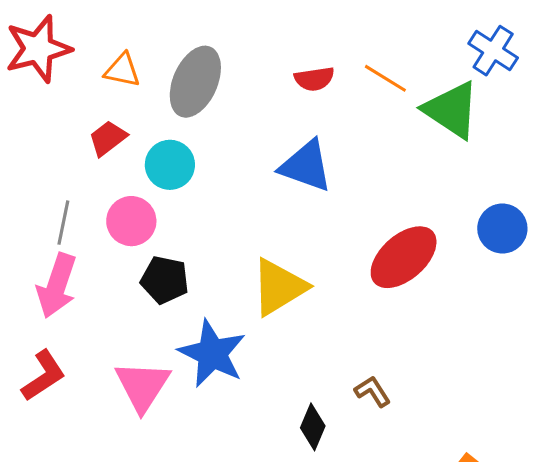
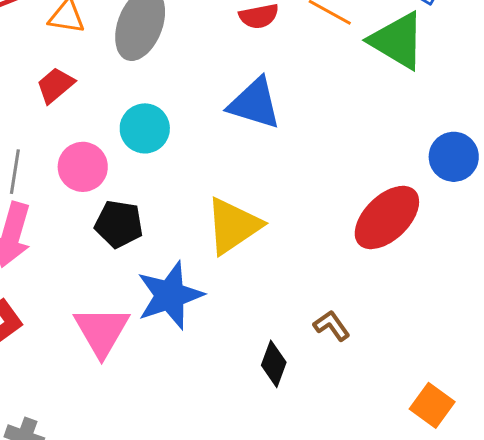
cyan circle: (170, 165) -> (145, 128), moved
red ellipse: (404, 257) -> (387, 217), moved
blue star: (212, 354) -> (170, 295), turned 30

